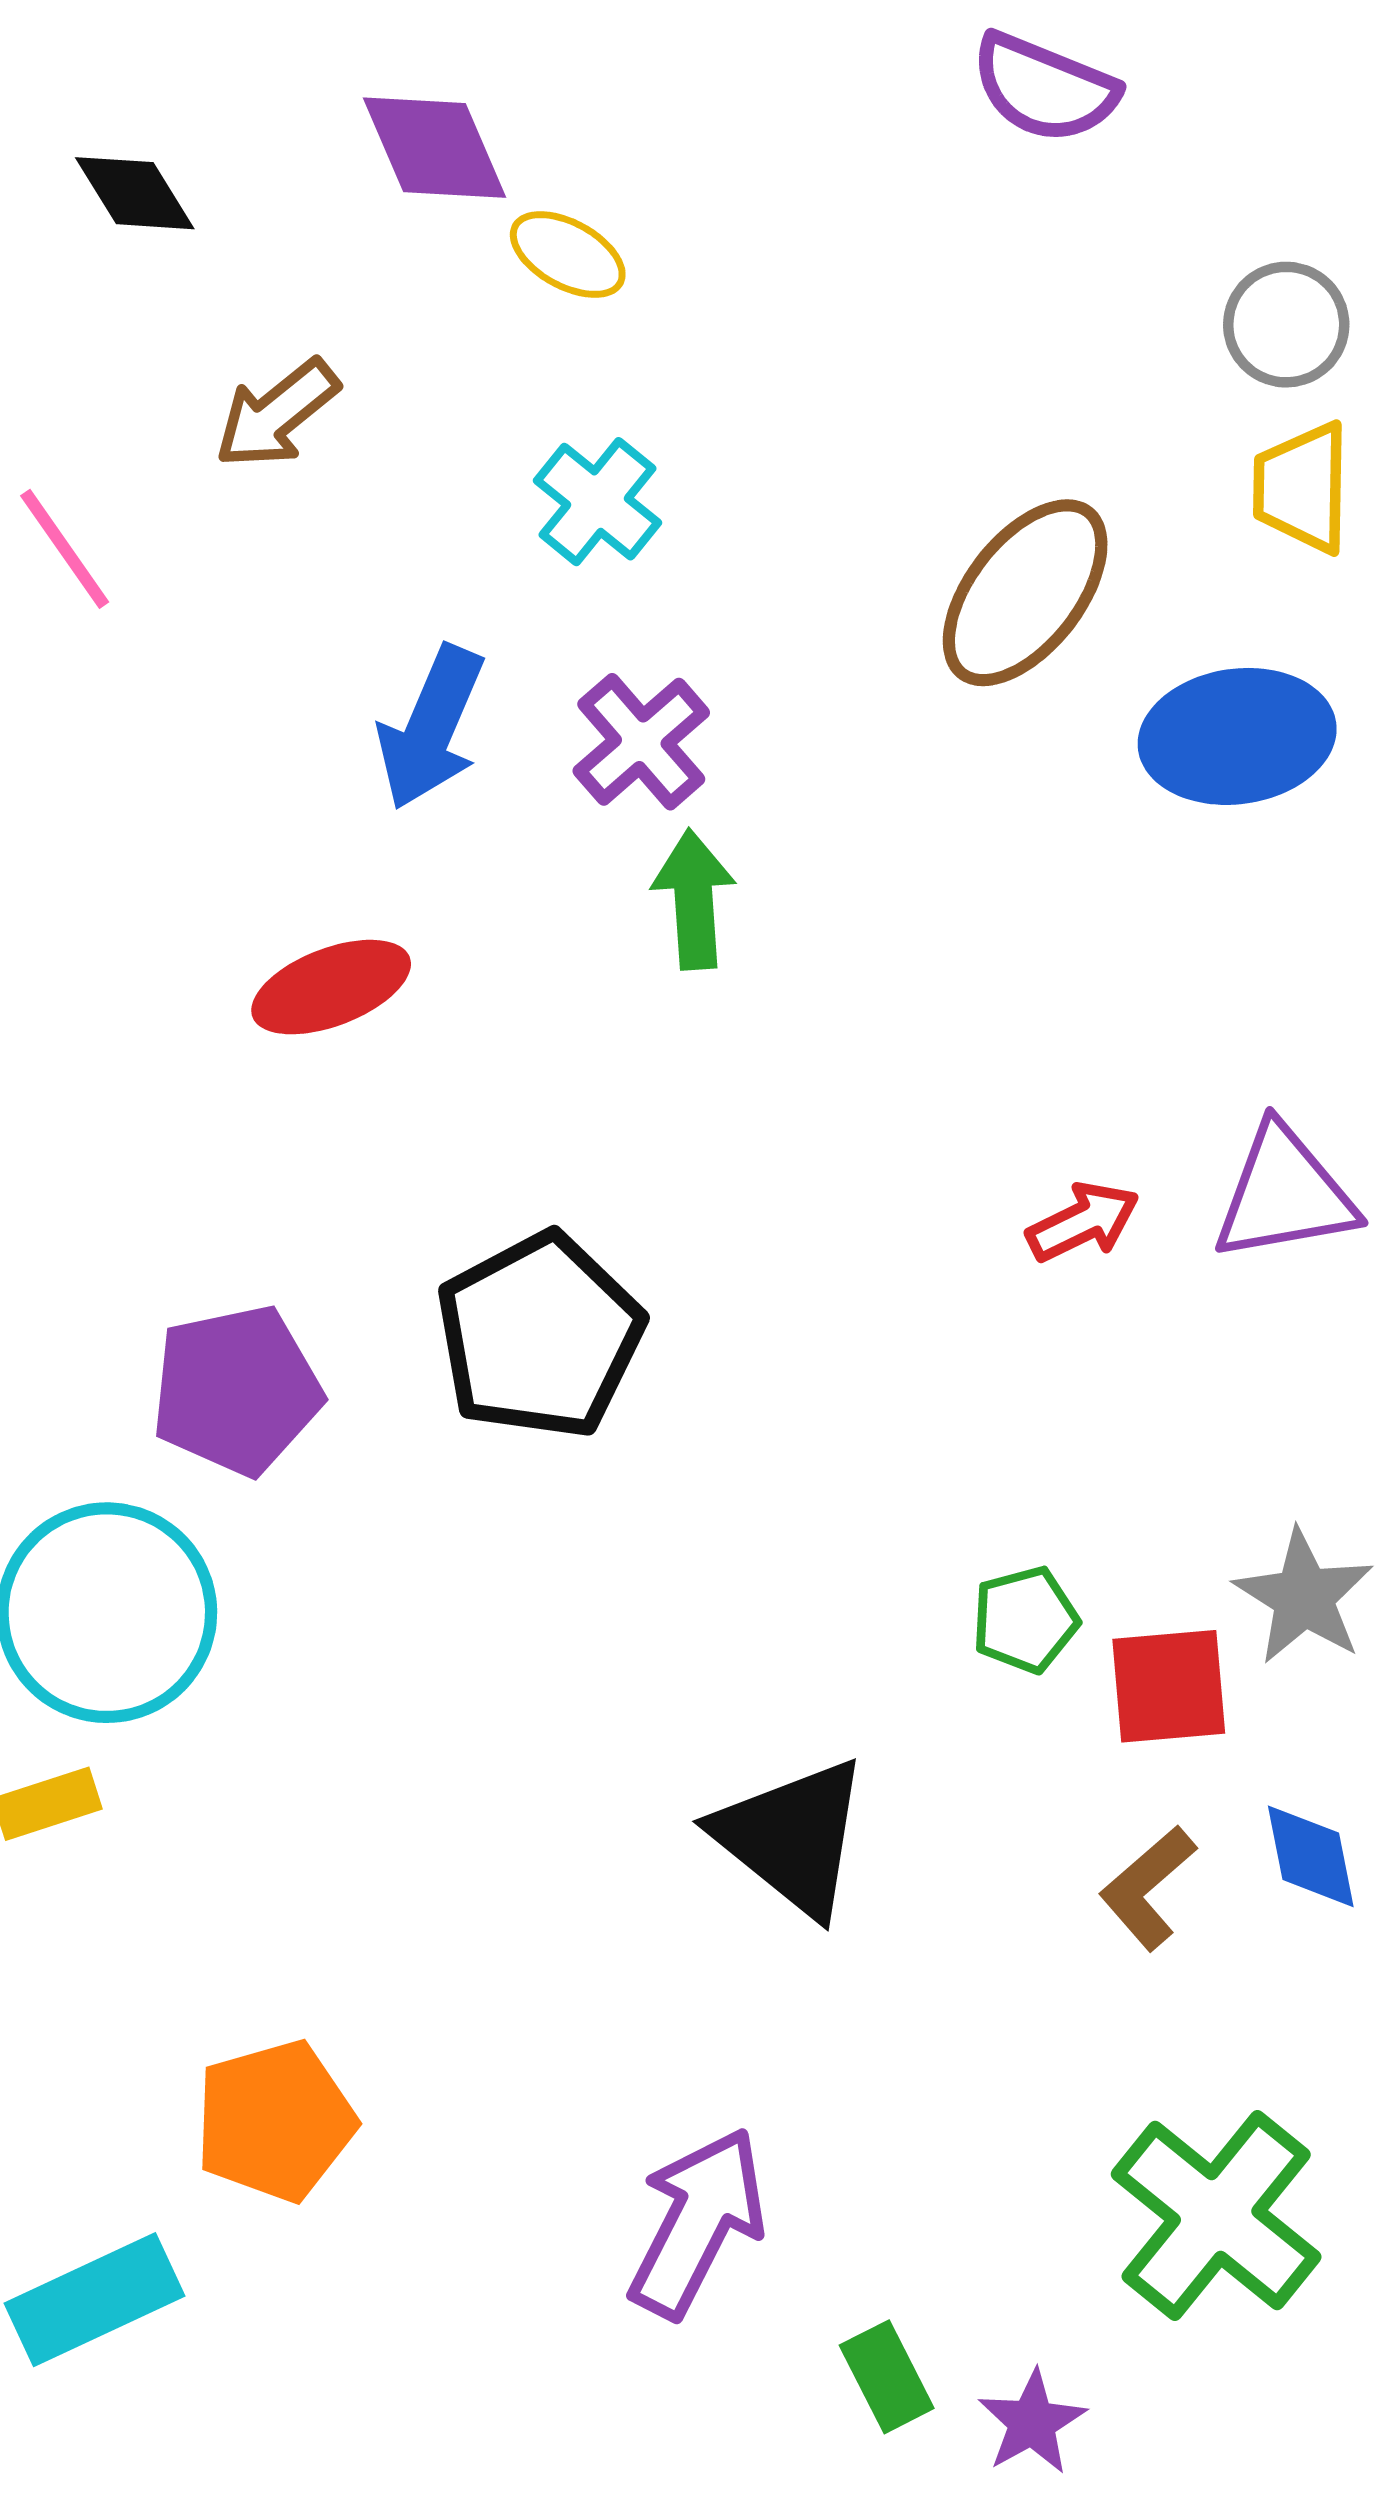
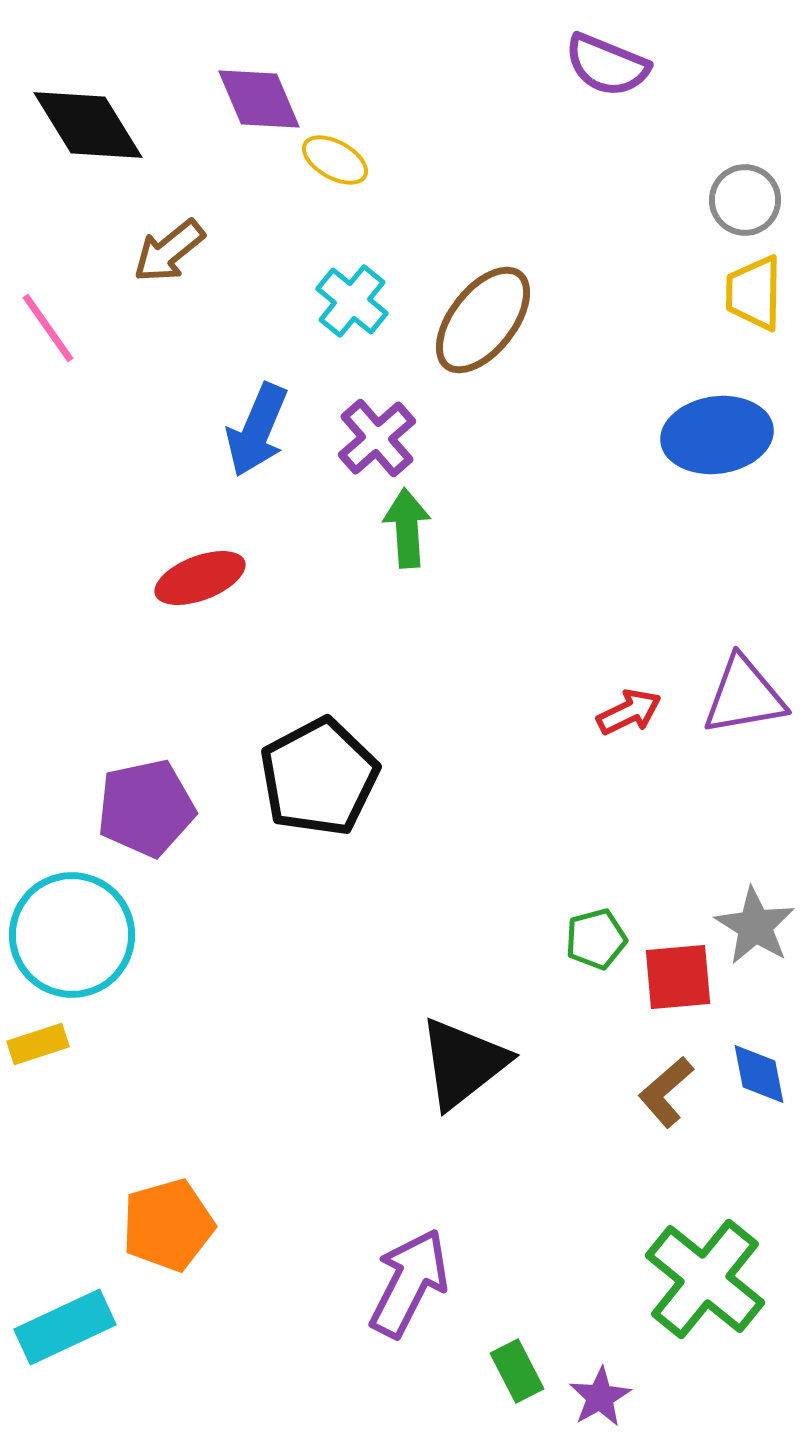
black diamond: (135, 193) -> (88, 125), size x1.6
brown ellipse: (1025, 593) -> (483, 320), moved
black triangle: (792, 1837) -> (463, 1063), turned 43

